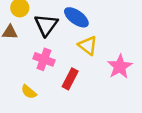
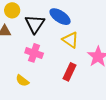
red rectangle: (70, 79) -> (70, 72), moved

